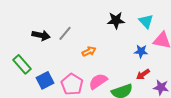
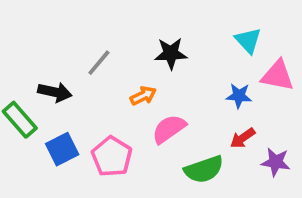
black star: (116, 20) -> (171, 53), moved
black arrow: (41, 35) -> (55, 92), moved
pink semicircle: (98, 81) -> (169, 129), moved

